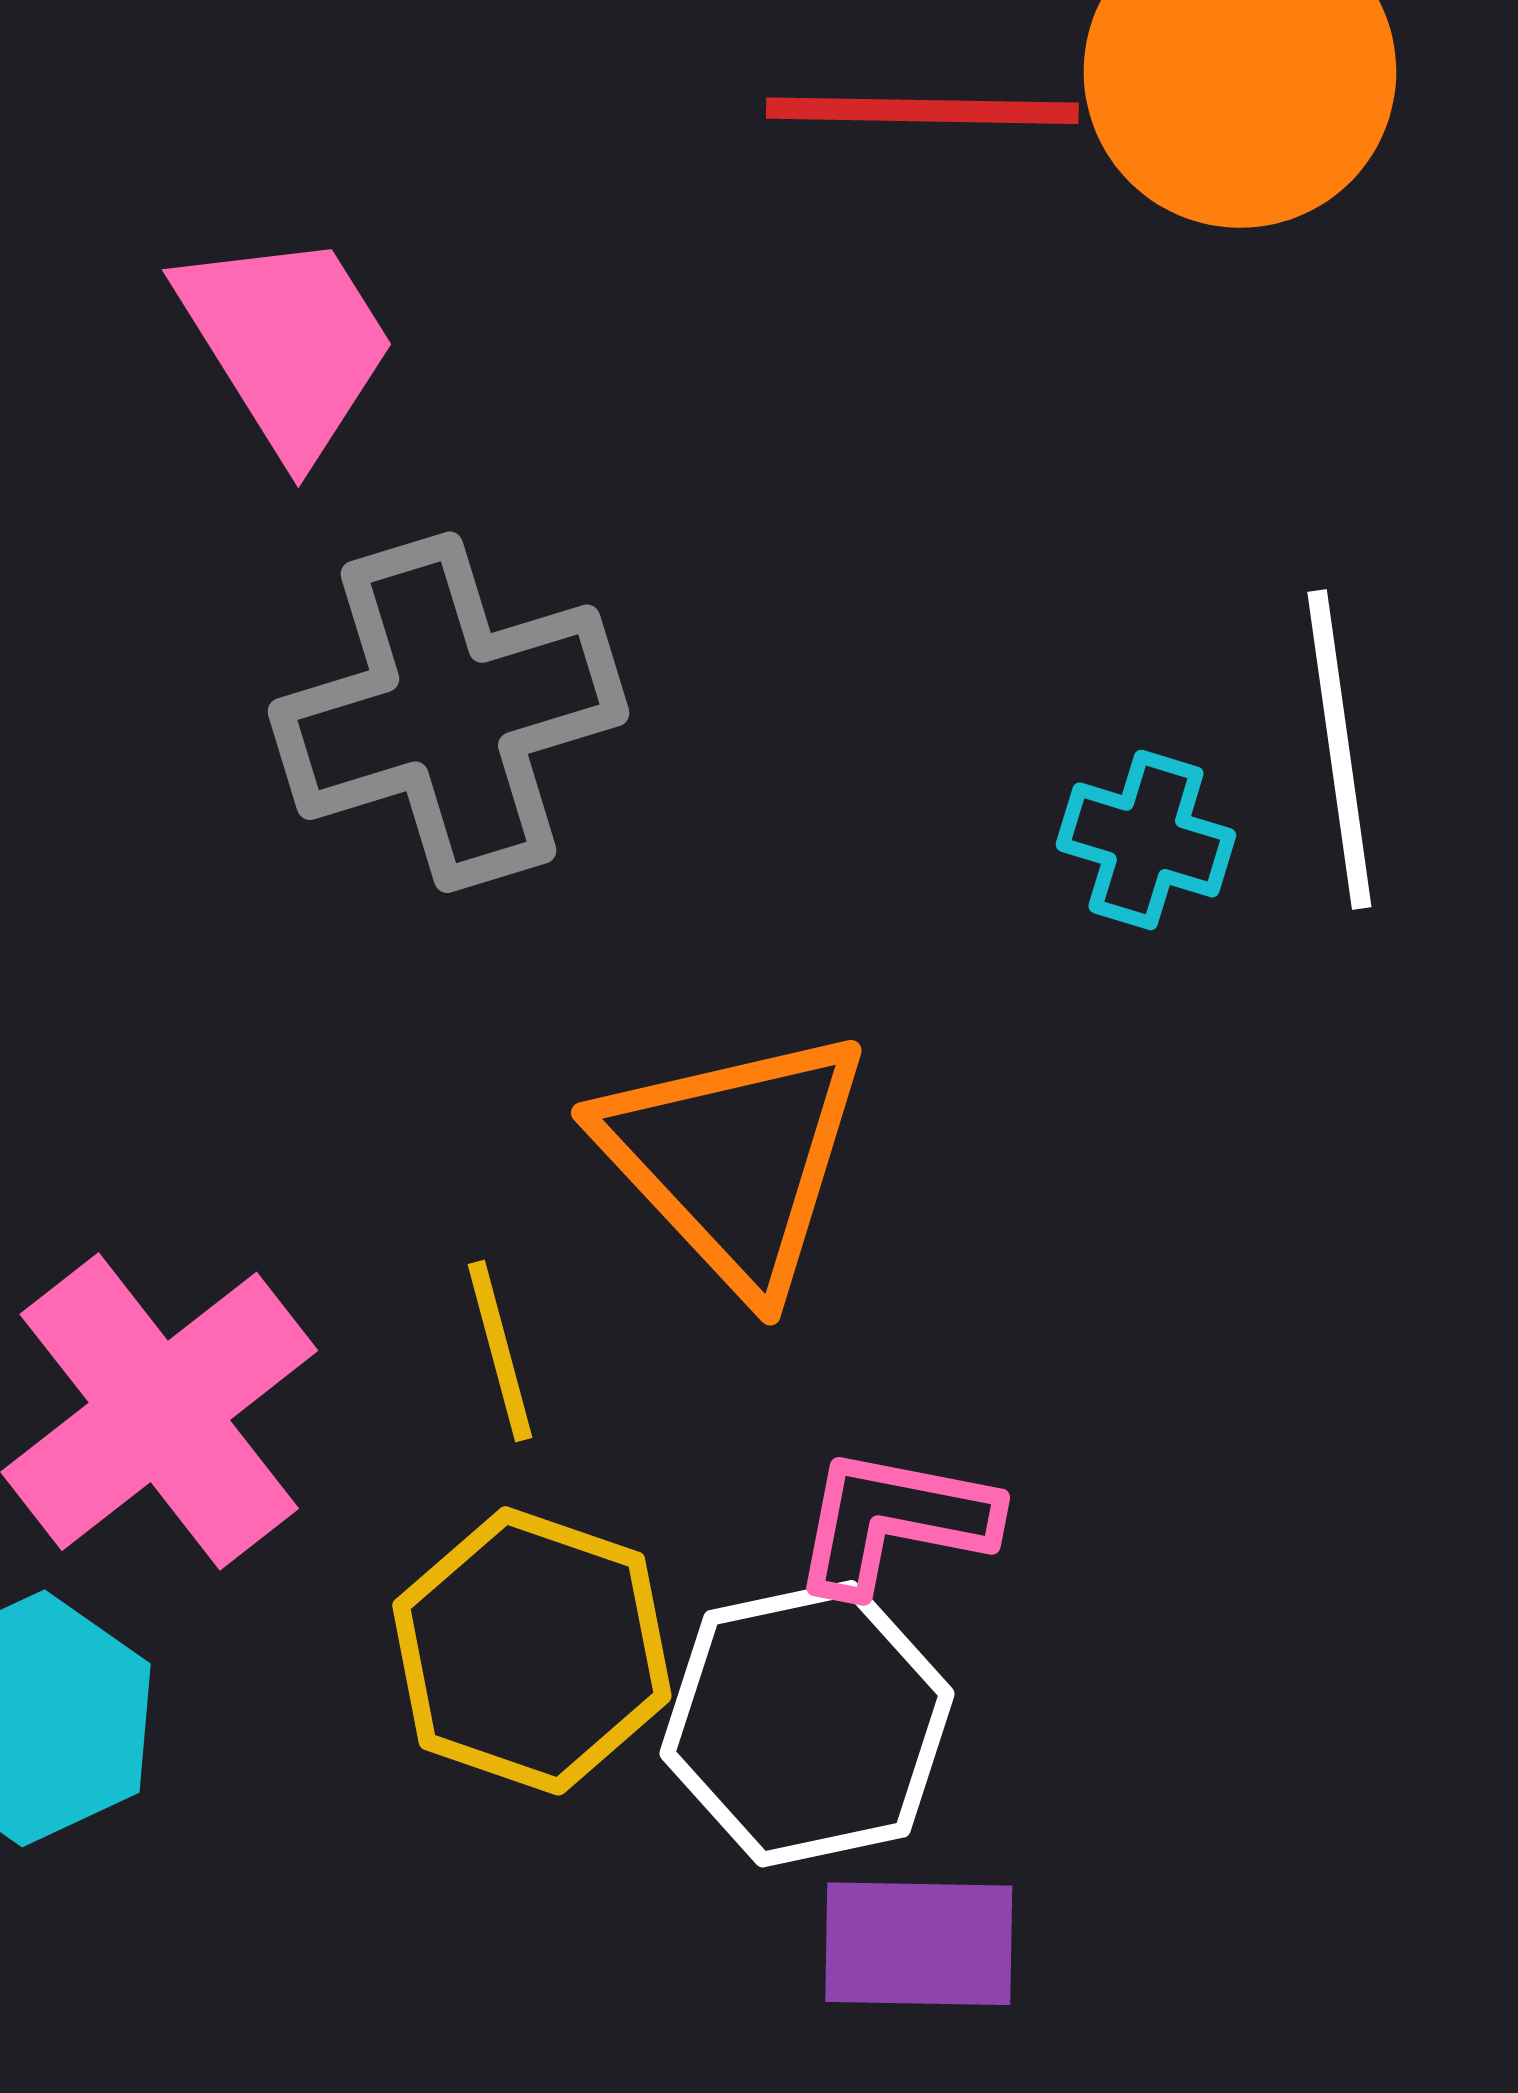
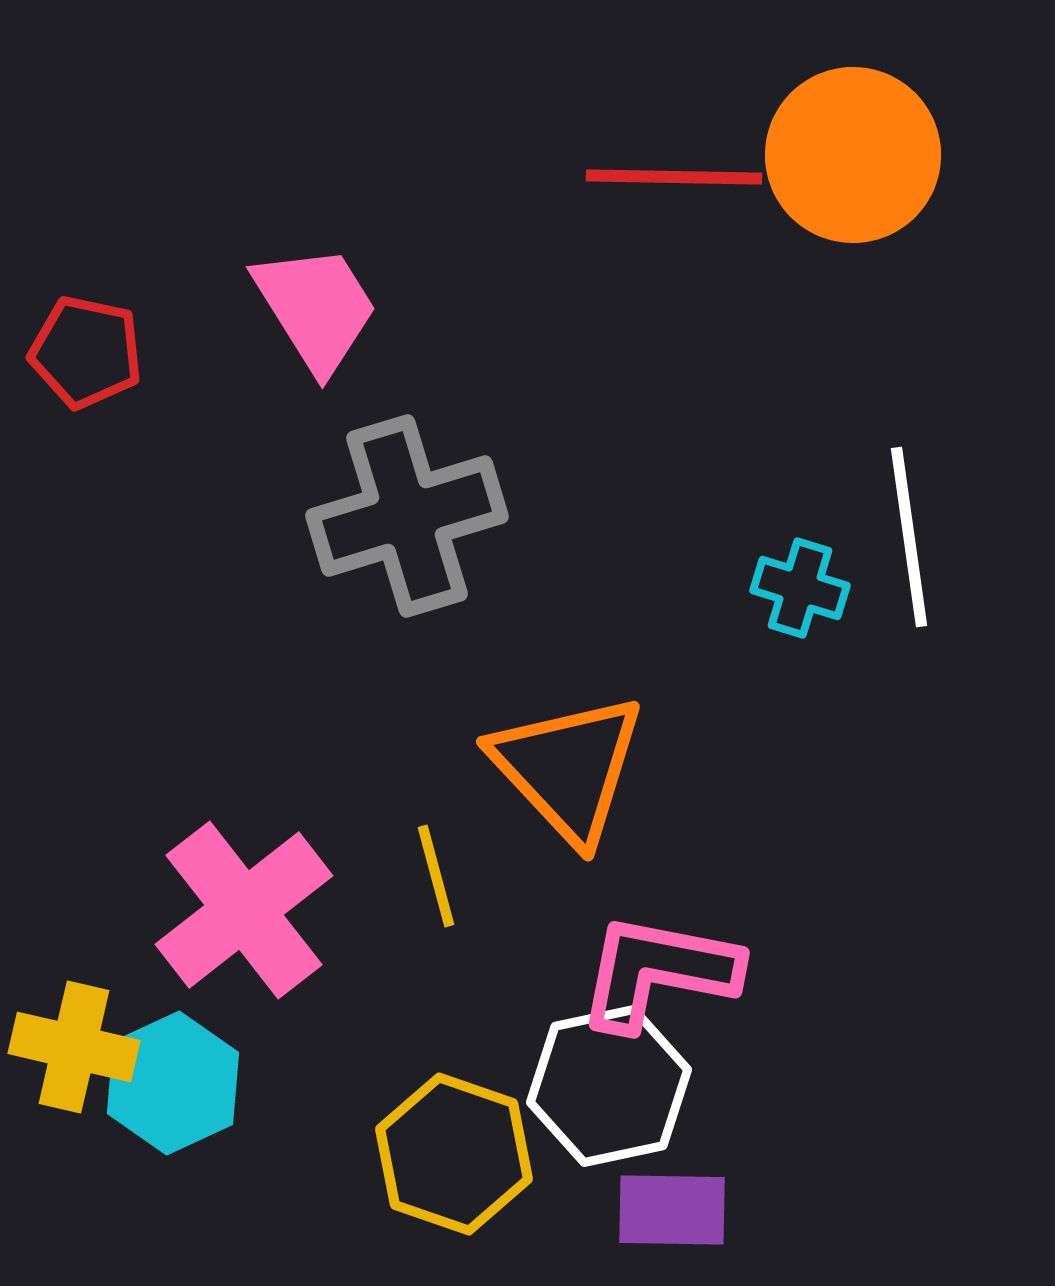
pink L-shape: (894, 1521) -> (658, 972), size x1.4
yellow hexagon: (532, 1651) -> (454, 1154), moved

